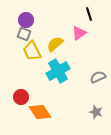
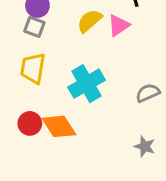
yellow semicircle: (55, 44) -> (90, 21), moved
yellow trapezoid: (32, 51) -> (33, 68), moved, turned 35
orange diamond: (40, 112) -> (59, 126), moved

